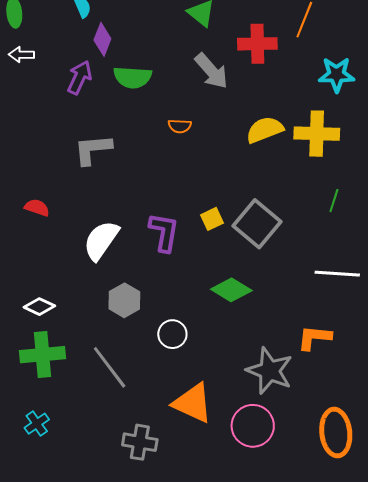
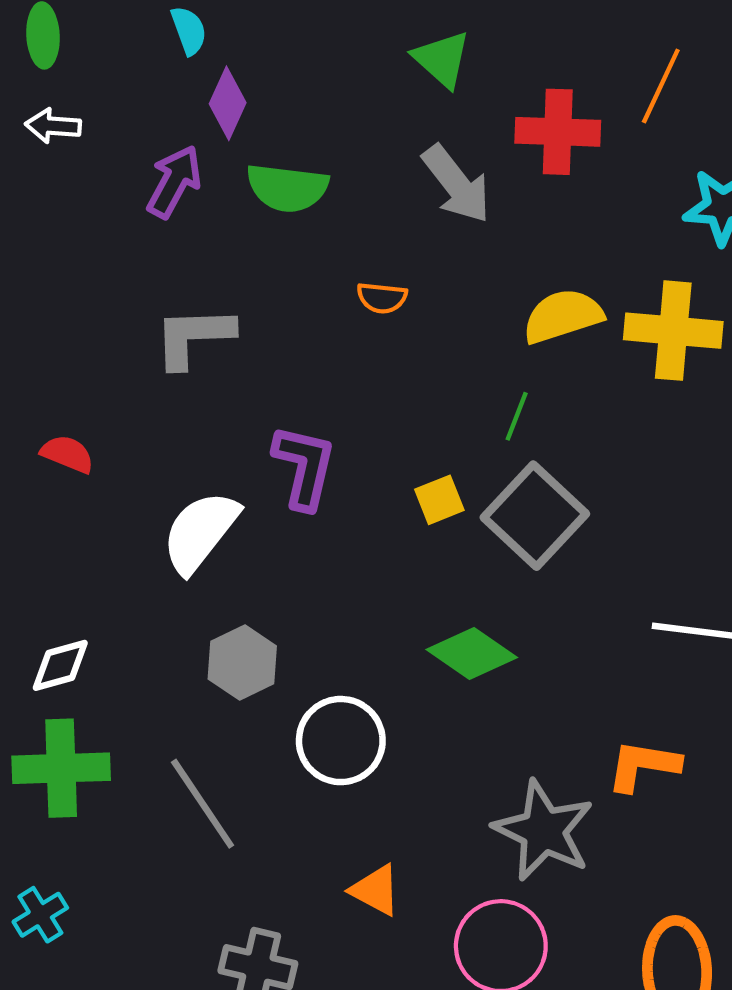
green line: (334, 201) -> (517, 416), moved
purple L-shape: (164, 232) -> (304, 467), moved
white diamond: (39, 307) -> (60, 665), turned -44
white circle: (172, 334) -> (341, 741), size x1.4
orange triangle: (193, 403) -> (375, 890), size x0.6

